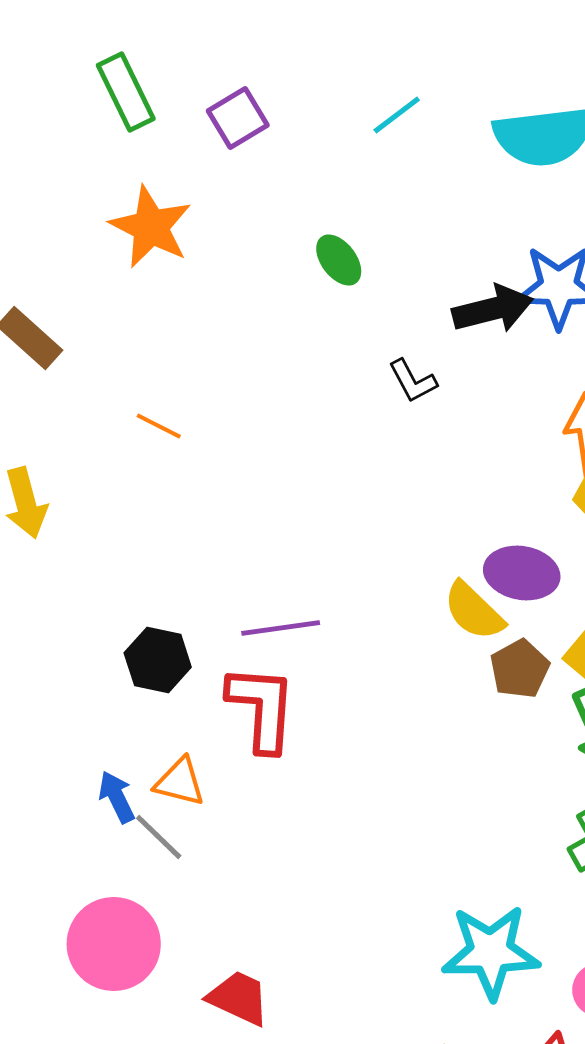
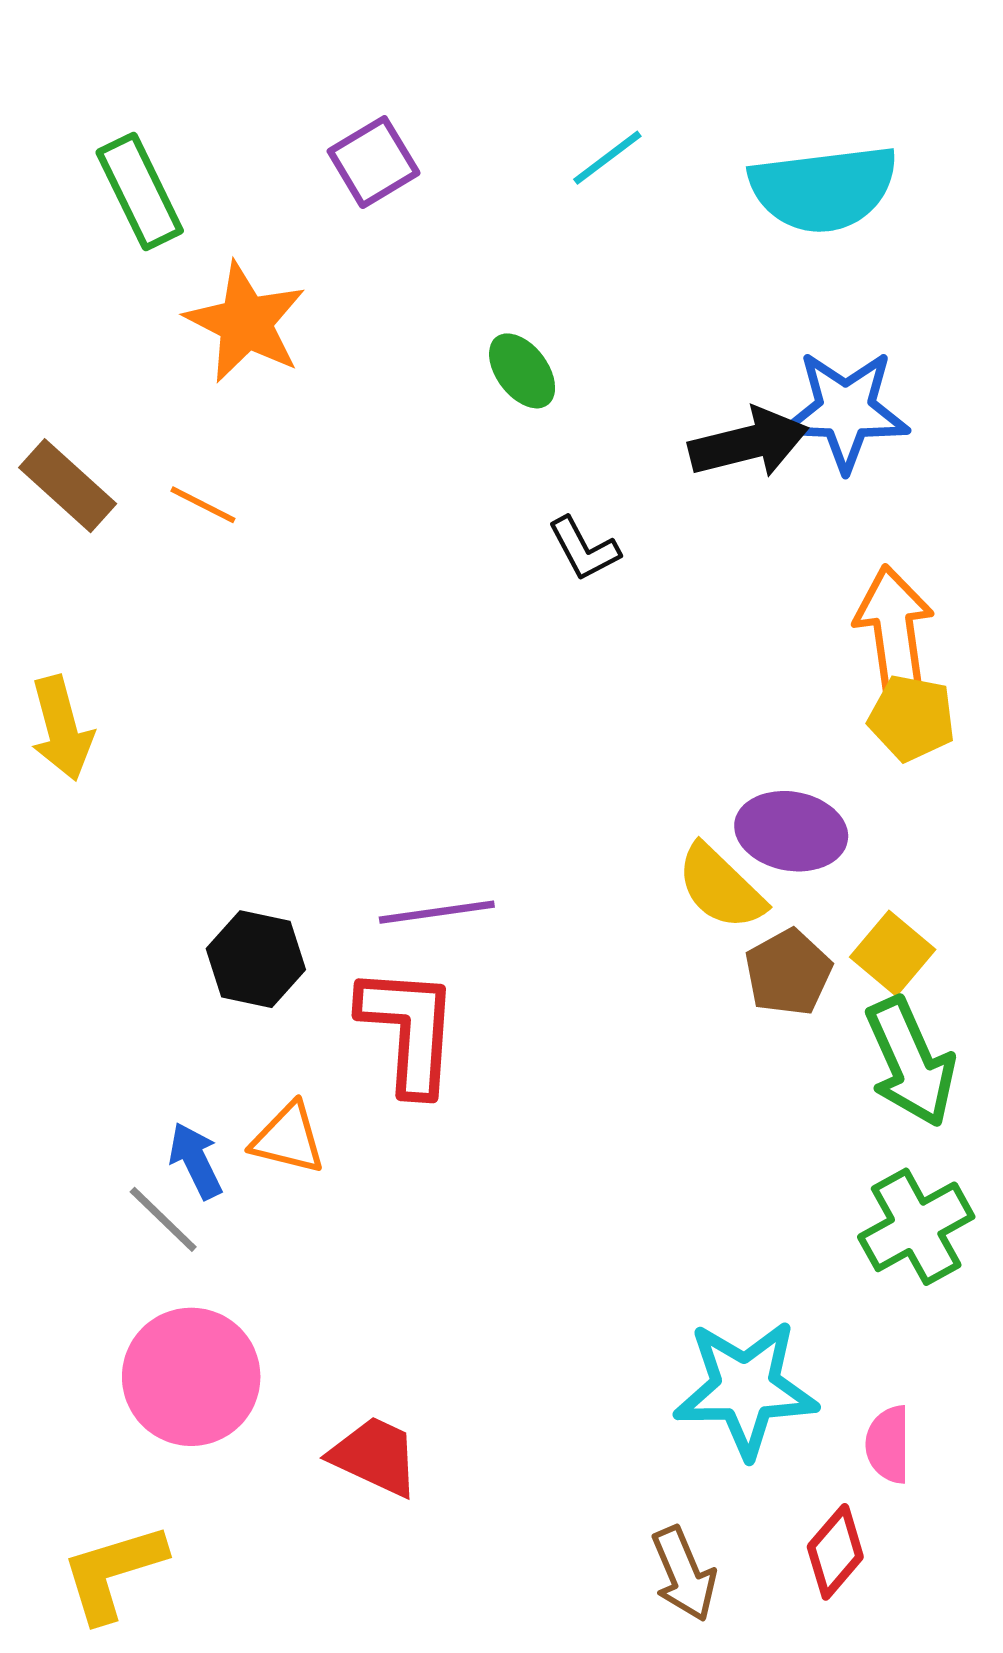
green rectangle: (126, 92) -> (140, 191), moved
black L-shape: (413, 381) -> (584, 549), moved
orange line: (159, 426) -> (203, 505), moved
gray line: (159, 837) -> (163, 1219), moved

